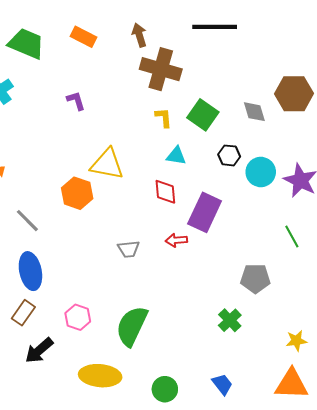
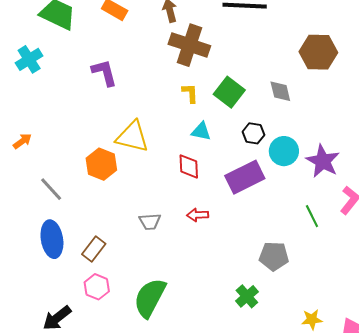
brown hexagon: (294, 94) -> (318, 52), moved
purple L-shape: (76, 101) -> (104, 73), size x1.4
purple rectangle: (205, 212) -> (245, 177), moved, turned 36
brown rectangle: (23, 313) -> (94, 249), moved

